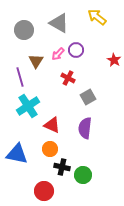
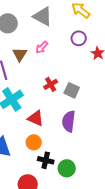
purple circle: (76, 50) -> (79, 38), moved
red cross: (68, 78) -> (51, 84), moved, turned 32
gray square: (88, 97) -> (72, 90), turned -35

